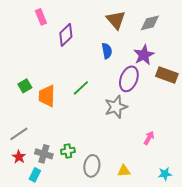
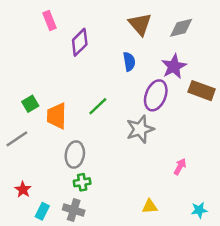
gray line: (19, 134) -> (17, 139), moved
gray cross: (44, 154) -> (74, 210), moved
gray ellipse: (92, 166) -> (75, 155), moved

